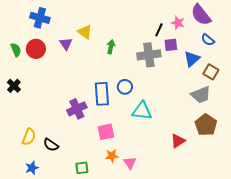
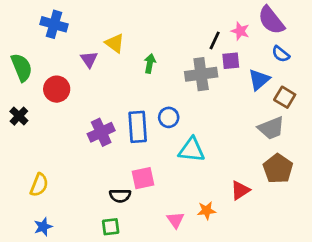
red circle: (36, 49) -> (57, 89), moved
green semicircle: (16, 50) -> (22, 67), size x1.5
purple cross: (77, 109) -> (101, 132), moved
black semicircle: (51, 145) -> (120, 196), moved, turned -35
orange star: (112, 156) -> (206, 211), moved

